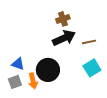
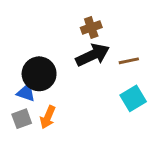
black circle: (48, 70) -> (39, 74), moved
orange arrow: (33, 81) -> (48, 117), turned 35

